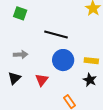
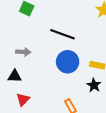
black triangle: (14, 78) -> (15, 76), turned 40
red triangle: (42, 80) -> (23, 100), moved

